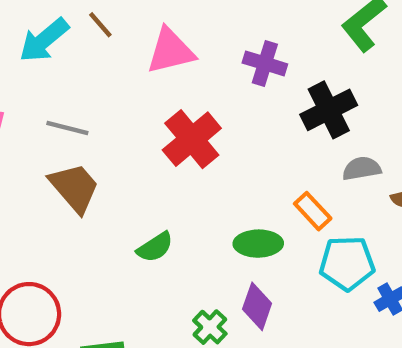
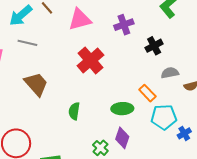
purple cross: (265, 63) -> (124, 25), turned -36
black cross: (329, 110) -> (154, 46), size x0.7
gray line: (67, 128) -> (27, 43), moved
green semicircle: (155, 247) -> (74, 111), turned 132

